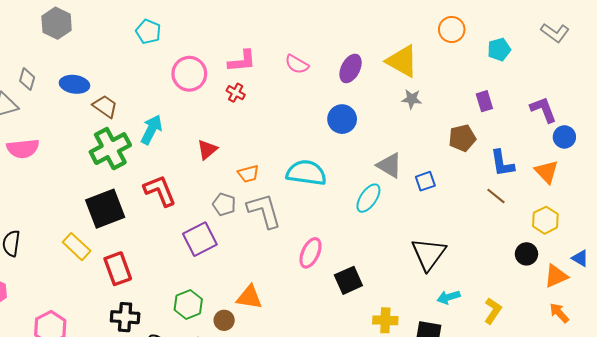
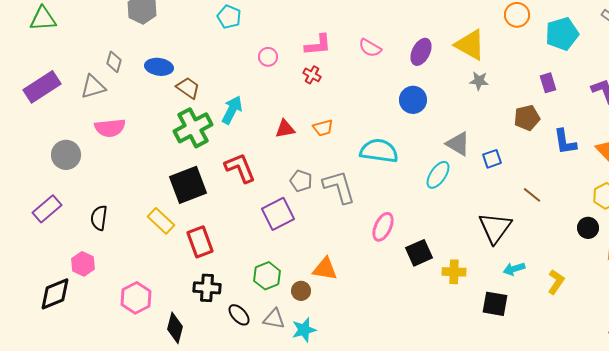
cyan pentagon: (499, 50) -> (562, 34), size x1.5
pink circle: (189, 74) -> (268, 57), size x0.6
red triangle: (207, 150) -> (285, 129), turned 30
orange trapezoid: (248, 174) -> (323, 128), moved
brown line: (496, 196) -> (532, 195), moved
yellow cross: (385, 320) -> (454, 272), moved

